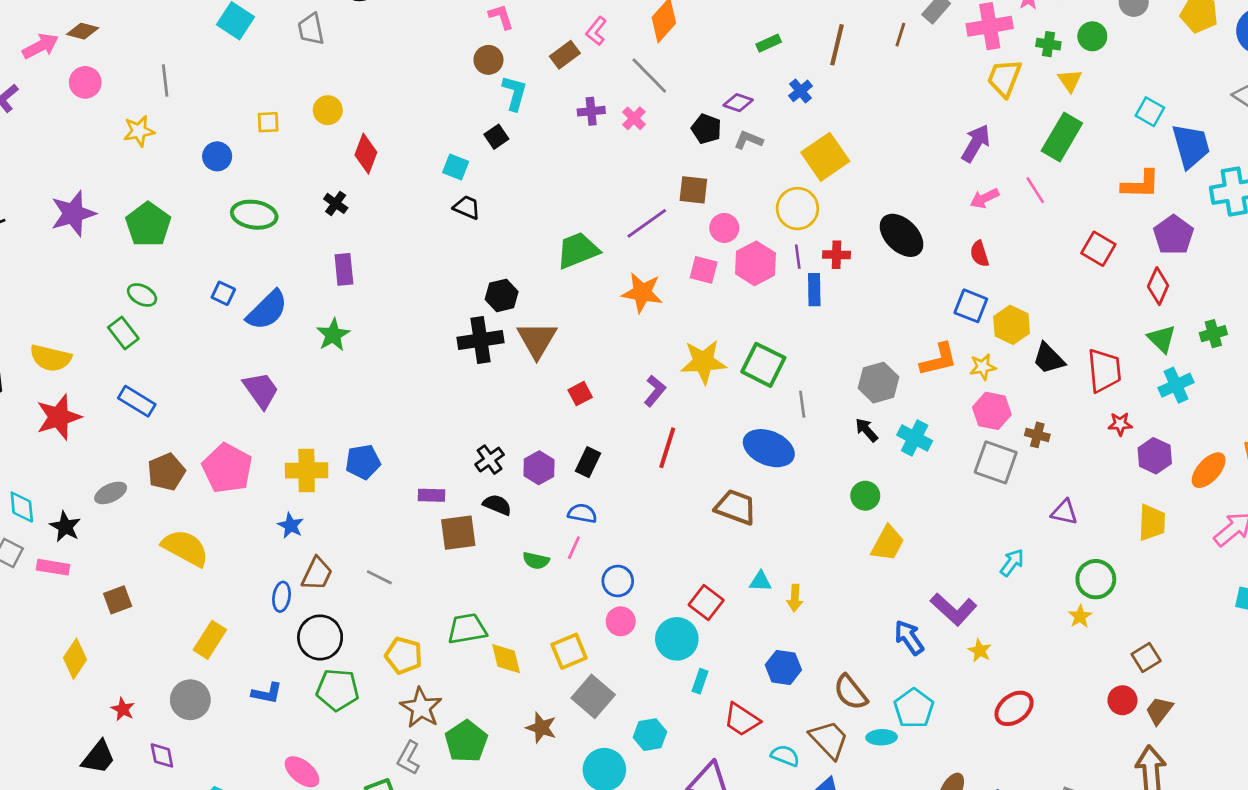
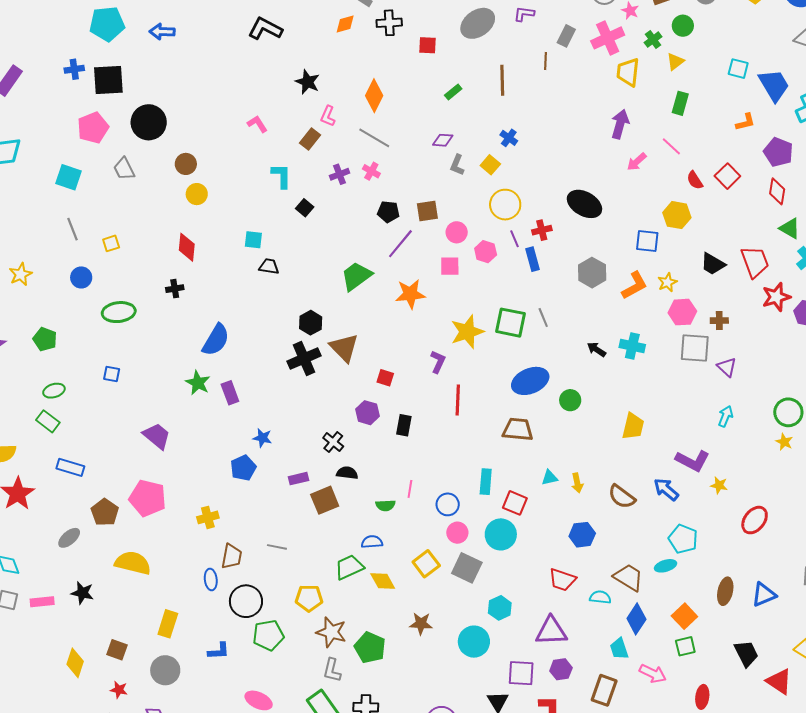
green cross: (1048, 44) -> (653, 40), turned -30
brown circle: (488, 60) -> (186, 164), moved
gray line: (165, 80) -> (73, 229), moved
yellow triangle: (1070, 81) -> (675, 62), turned 42
blue cross: (800, 91) -> (509, 138), moved
yellow circle: (328, 110) -> (197, 194), moved
black pentagon: (706, 129) -> (388, 212), moved
black square: (496, 137) -> (305, 208), moved
green rectangle: (1062, 137) -> (680, 103), size x0.7
gray L-shape: (748, 140) -> (457, 165), turned -75
yellow square: (825, 157) -> (490, 165), moved, size x0.6
orange L-shape: (1141, 184) -> (745, 122), size x0.7
black cross: (336, 203) -> (175, 289), turned -30
green pentagon: (148, 225) -> (45, 339), size x0.7
red square: (1098, 249) -> (727, 176), turned 30
red semicircle: (979, 254) -> (695, 180), moved
pink hexagon: (755, 263) -> (486, 252), size x0.7
purple rectangle: (344, 269) -> (230, 393), moved
green ellipse: (142, 295) -> (54, 391), turned -30
blue semicircle: (267, 310) -> (216, 340), moved
yellow hexagon: (1012, 325) -> (677, 215), moved
gray hexagon: (879, 383) -> (592, 273), moved
red square: (580, 394) -> (385, 378), turned -30
gray line: (802, 404) -> (543, 317), moved
red star: (1120, 424) -> (776, 297), size x1.6
blue ellipse: (769, 448) -> (530, 381), turned -30
purple hexagon: (539, 468) -> (367, 413), moved
yellow cross: (307, 470) -> (208, 517), moved, size x0.7
green circle: (865, 496) -> (570, 400), moved
purple triangle: (1064, 512) -> (727, 367), moved, turned 45
blue semicircle: (582, 513) -> (372, 542), moved
blue star: (291, 525) -> (262, 438), moved
black star: (65, 527) -> (82, 593), moved
brown square: (118, 600) -> (117, 650), moved, turned -35
cyan rectangle: (700, 681) -> (486, 482), moved, size x1.4
brown semicircle: (851, 692) -> (622, 497), moved
gray square: (593, 696) -> (467, 568), moved

